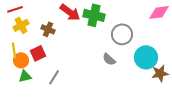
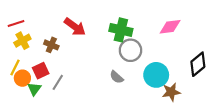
green cross: (94, 15) -> (121, 30), moved
yellow line: (14, 50) -> (15, 67), turned 35
green triangle: (25, 76) -> (34, 89), moved, turned -40
gray line: (54, 77) -> (58, 82), moved

